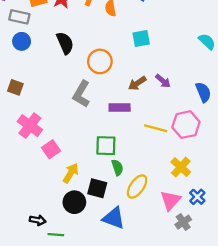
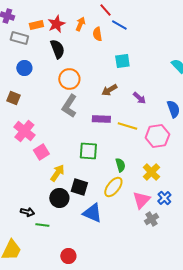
blue circle: (22, 41) -> (24, 68), moved
black semicircle: (65, 43) -> (57, 49), moved
orange circle: (100, 61) -> (69, 79), moved
brown arrow: (137, 83) -> (109, 90), moved
yellow line: (156, 128) -> (127, 126), moved
green semicircle: (117, 167) -> (120, 165), moved

